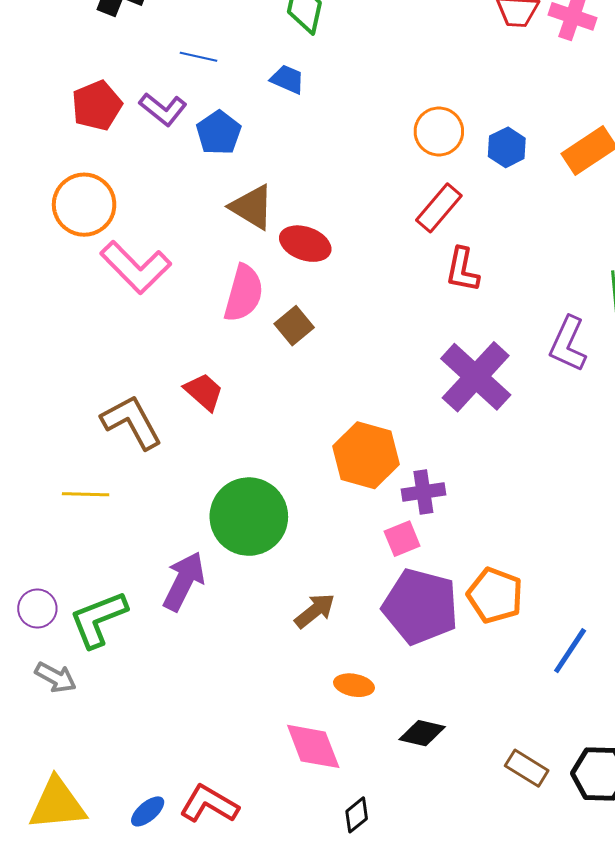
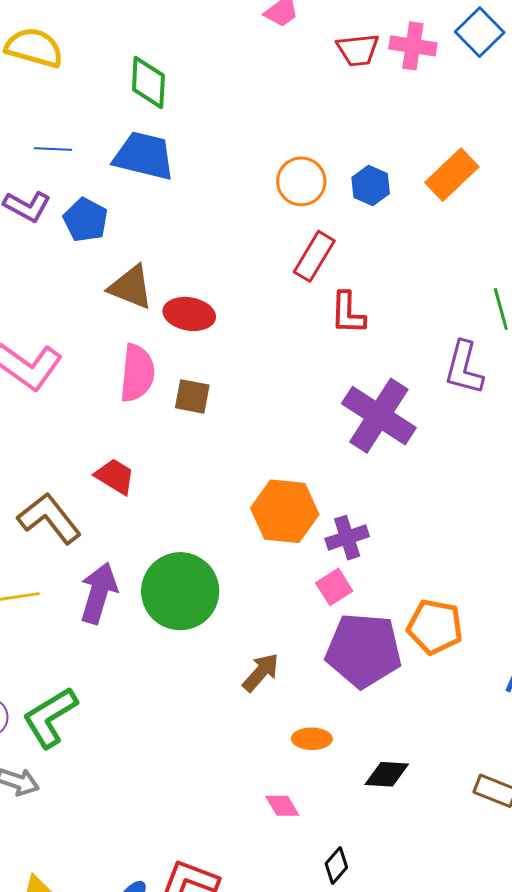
blue trapezoid: (287, 79) -> (144, 156), size x1.8
brown square: (294, 326) -> (192, 396), turned -30
purple arrow: (184, 581) -> (99, 593), moved
pink diamond: (313, 746) -> (282, 806), size x0.6

